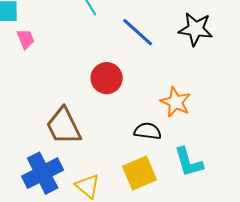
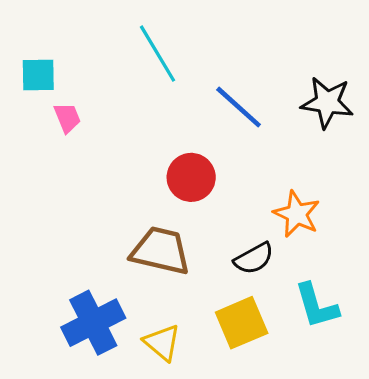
brown trapezoid: (64, 126) -> (161, 251), moved, turned 129
black semicircle: (148, 131) -> (254, 258), turned 144

